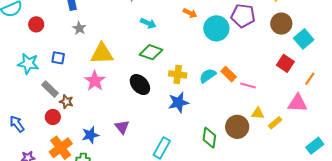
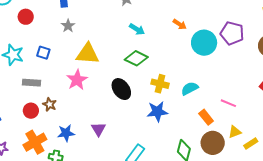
orange rectangle: (229, 74) -> (206, 117), moved
gray rectangle: (50, 89) -> (32, 83), turned -48
brown star: (66, 102) -> (50, 104), moved
yellow triangle: (258, 113) -> (235, 132), turned -32

